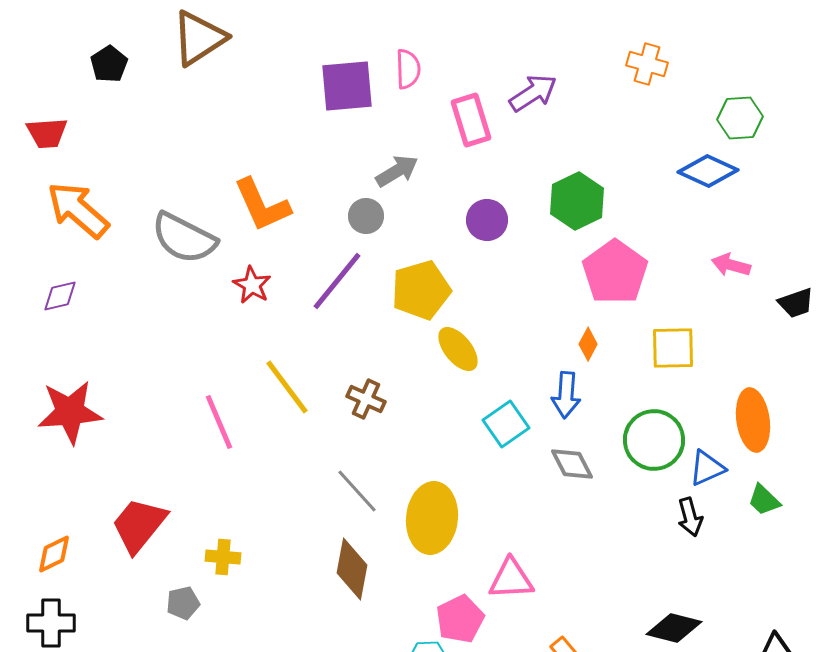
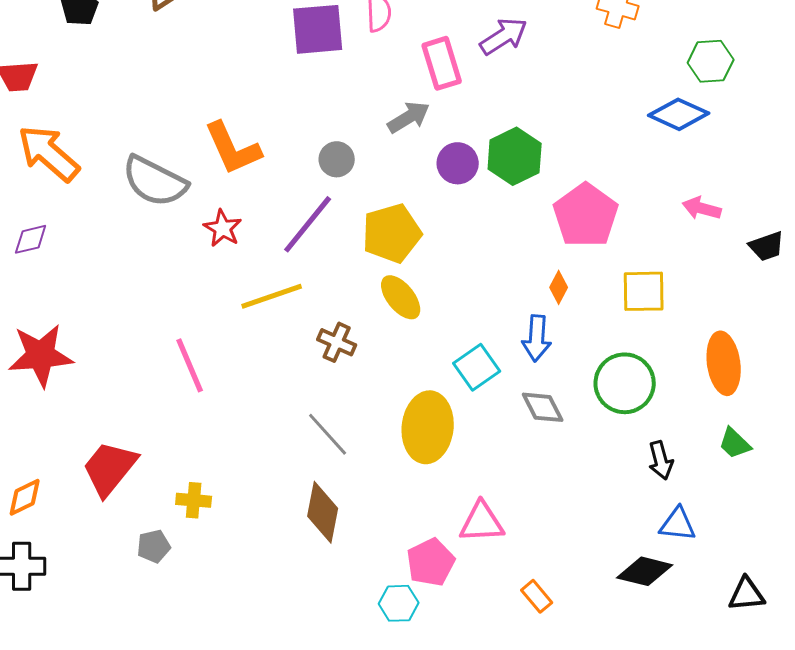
gray arrow: (397, 171) -> (409, 117), moved
green hexagon: (577, 201) -> (515, 156), moved
yellow ellipse: (458, 349) -> (401, 297), moved
yellow line: (287, 387) -> (272, 296), moved, turned -72
blue triangle: (707, 468) -> (678, 524), moved, turned 30
yellow ellipse: (432, 518) -> (428, 427), moved

